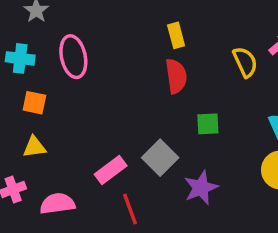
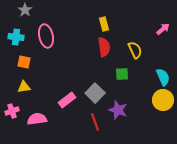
yellow semicircle: (245, 62) -> (135, 50), moved
purple star: (201, 188) -> (118, 110), turned -30
red line: (130, 209) -> (95, 122), moved

